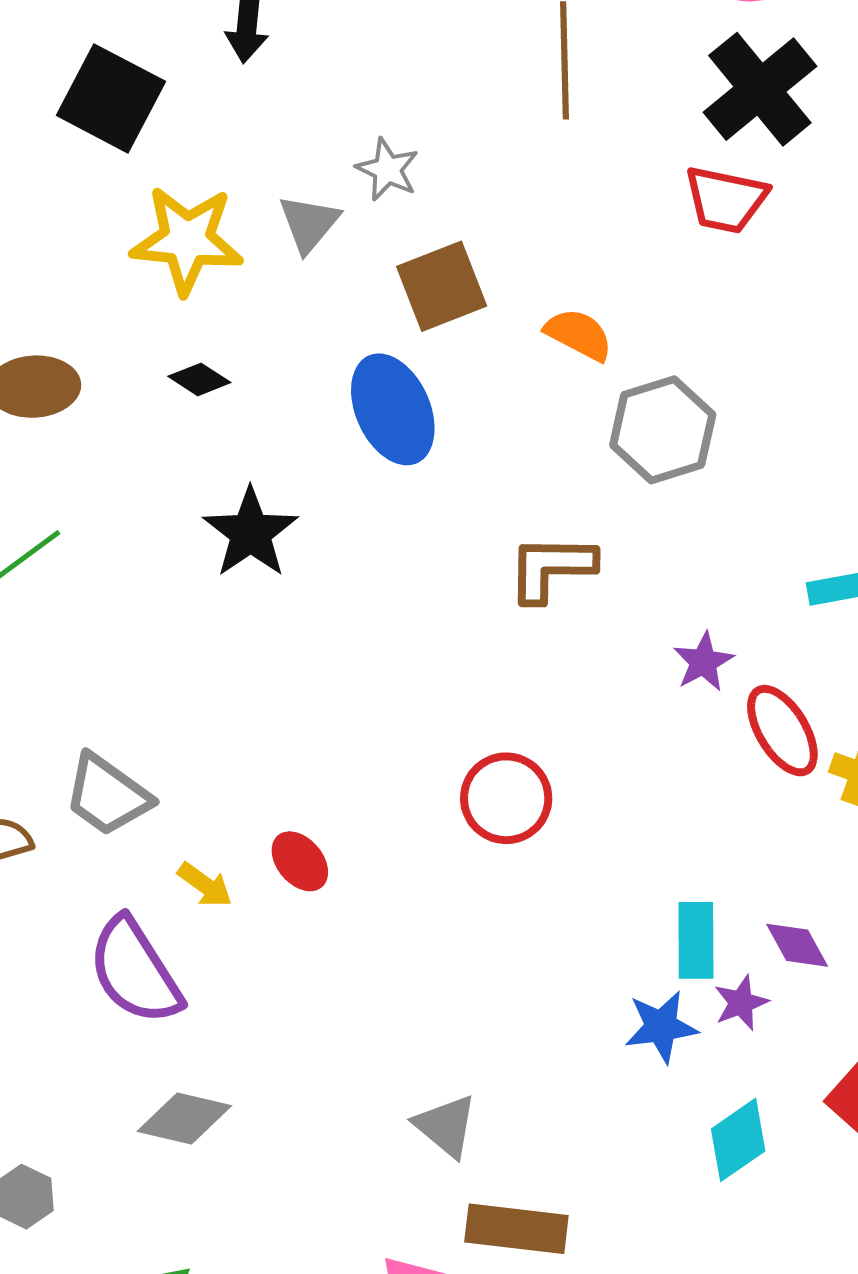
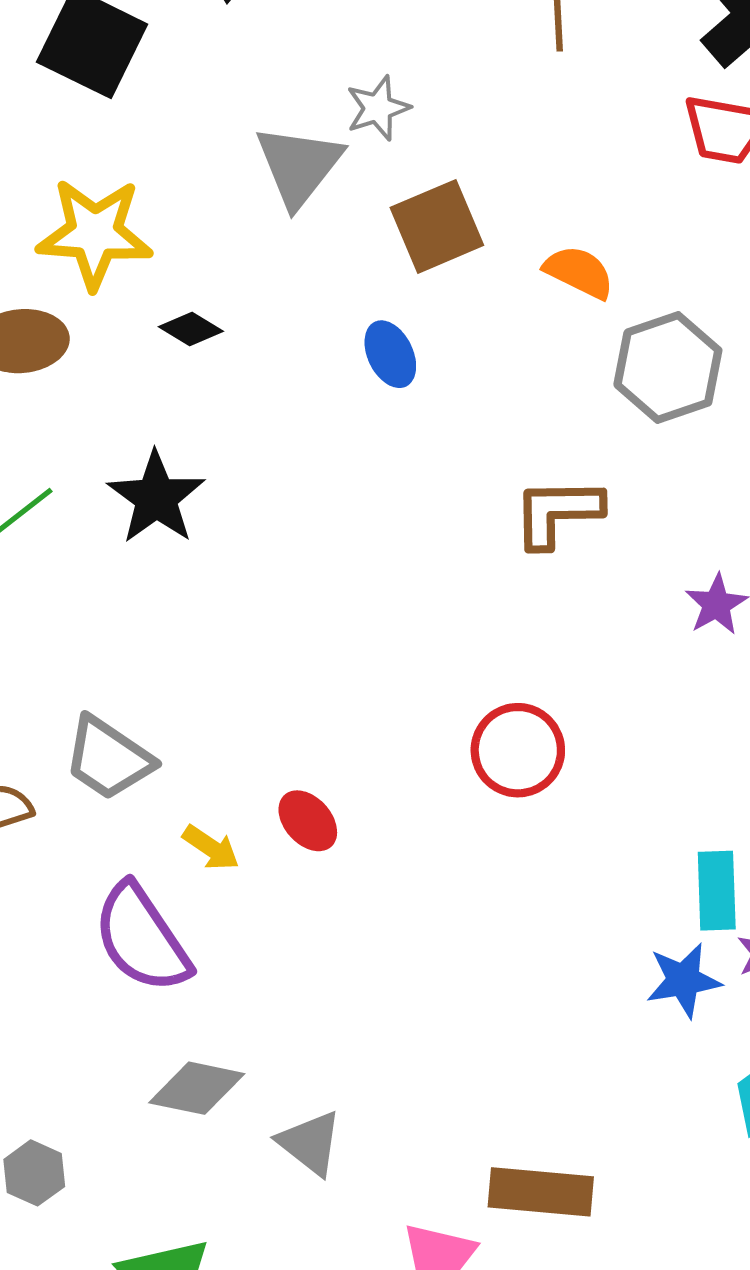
gray star: (387, 170) -> (378, 108), turned 30
gray triangle: (309, 223) -> (299, 166), size x1.4
yellow star: (187, 240) -> (95, 233), moved
blue ellipse: (393, 409) -> (390, 354), size x0.6
black star: (250, 533) -> (156, 498), moved
gray triangle: (446, 1126) -> (310, 1143), moved

